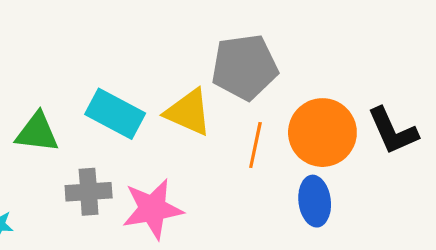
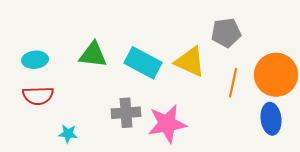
gray pentagon: (244, 67) -> (226, 33), size x0.7
green triangle: (37, 133) -> (93, 55), moved

